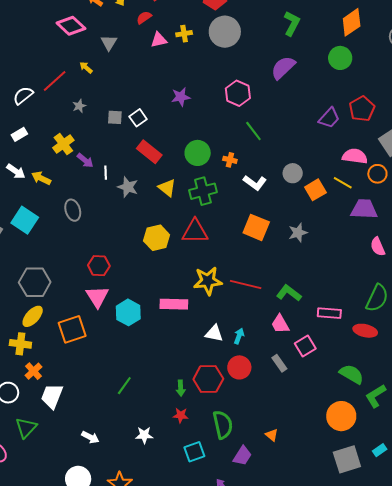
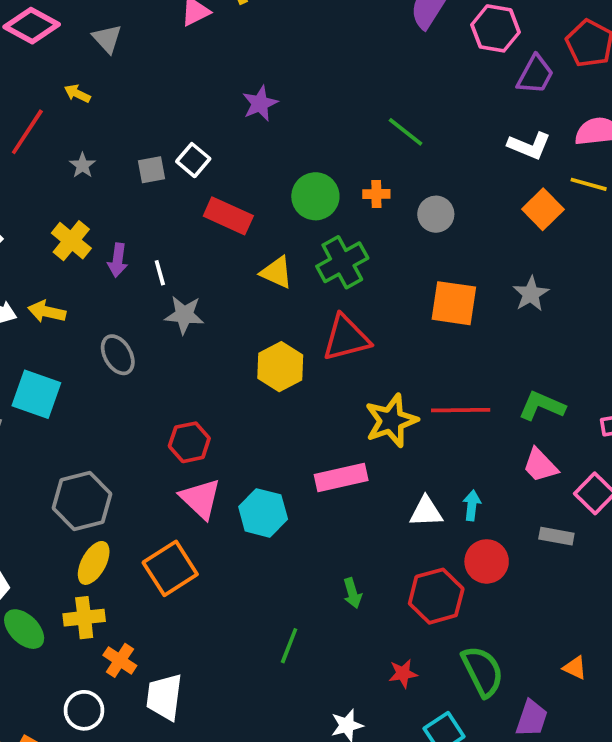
pink hexagon: (238, 93) -> (496, 28), moved
purple arrow: (85, 160) -> (118, 260), turned 72
gray circle: (293, 173) -> (436, 214), moved
white L-shape: (255, 183) -> (529, 146), moved
gray star: (128, 187) -> (184, 315), moved
gray rectangle: (279, 363) -> (556, 536), turned -30
green arrow: (181, 388) -> (352, 593), moved

